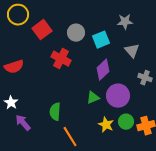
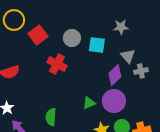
cyan square: (101, 40) -> (97, 45), turned 30
purple diamond: (103, 70) -> (115, 75), moved
gray cross: (145, 78) -> (141, 71), moved, turned -32

